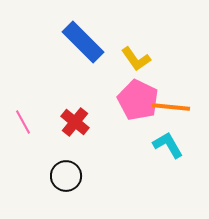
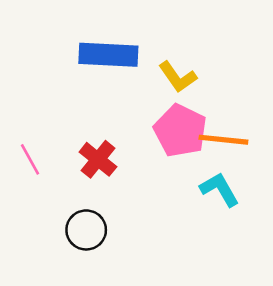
blue rectangle: (83, 42) -> (108, 55), turned -42

